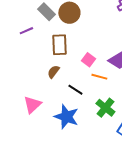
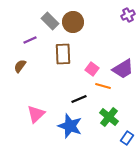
brown semicircle: (53, 72) -> (20, 66), moved
black line: (75, 90) -> (79, 99), turned -56

